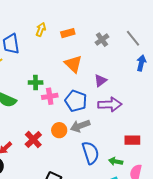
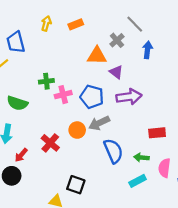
gray line: (133, 38) -> (135, 24), moved
gray cross: (102, 40) -> (117, 40), moved
blue arrow: (141, 63) -> (147, 50), moved
orange triangle: (73, 64) -> (97, 56), moved, turned -36
purple triangle: (101, 81) -> (116, 72), turned -40

